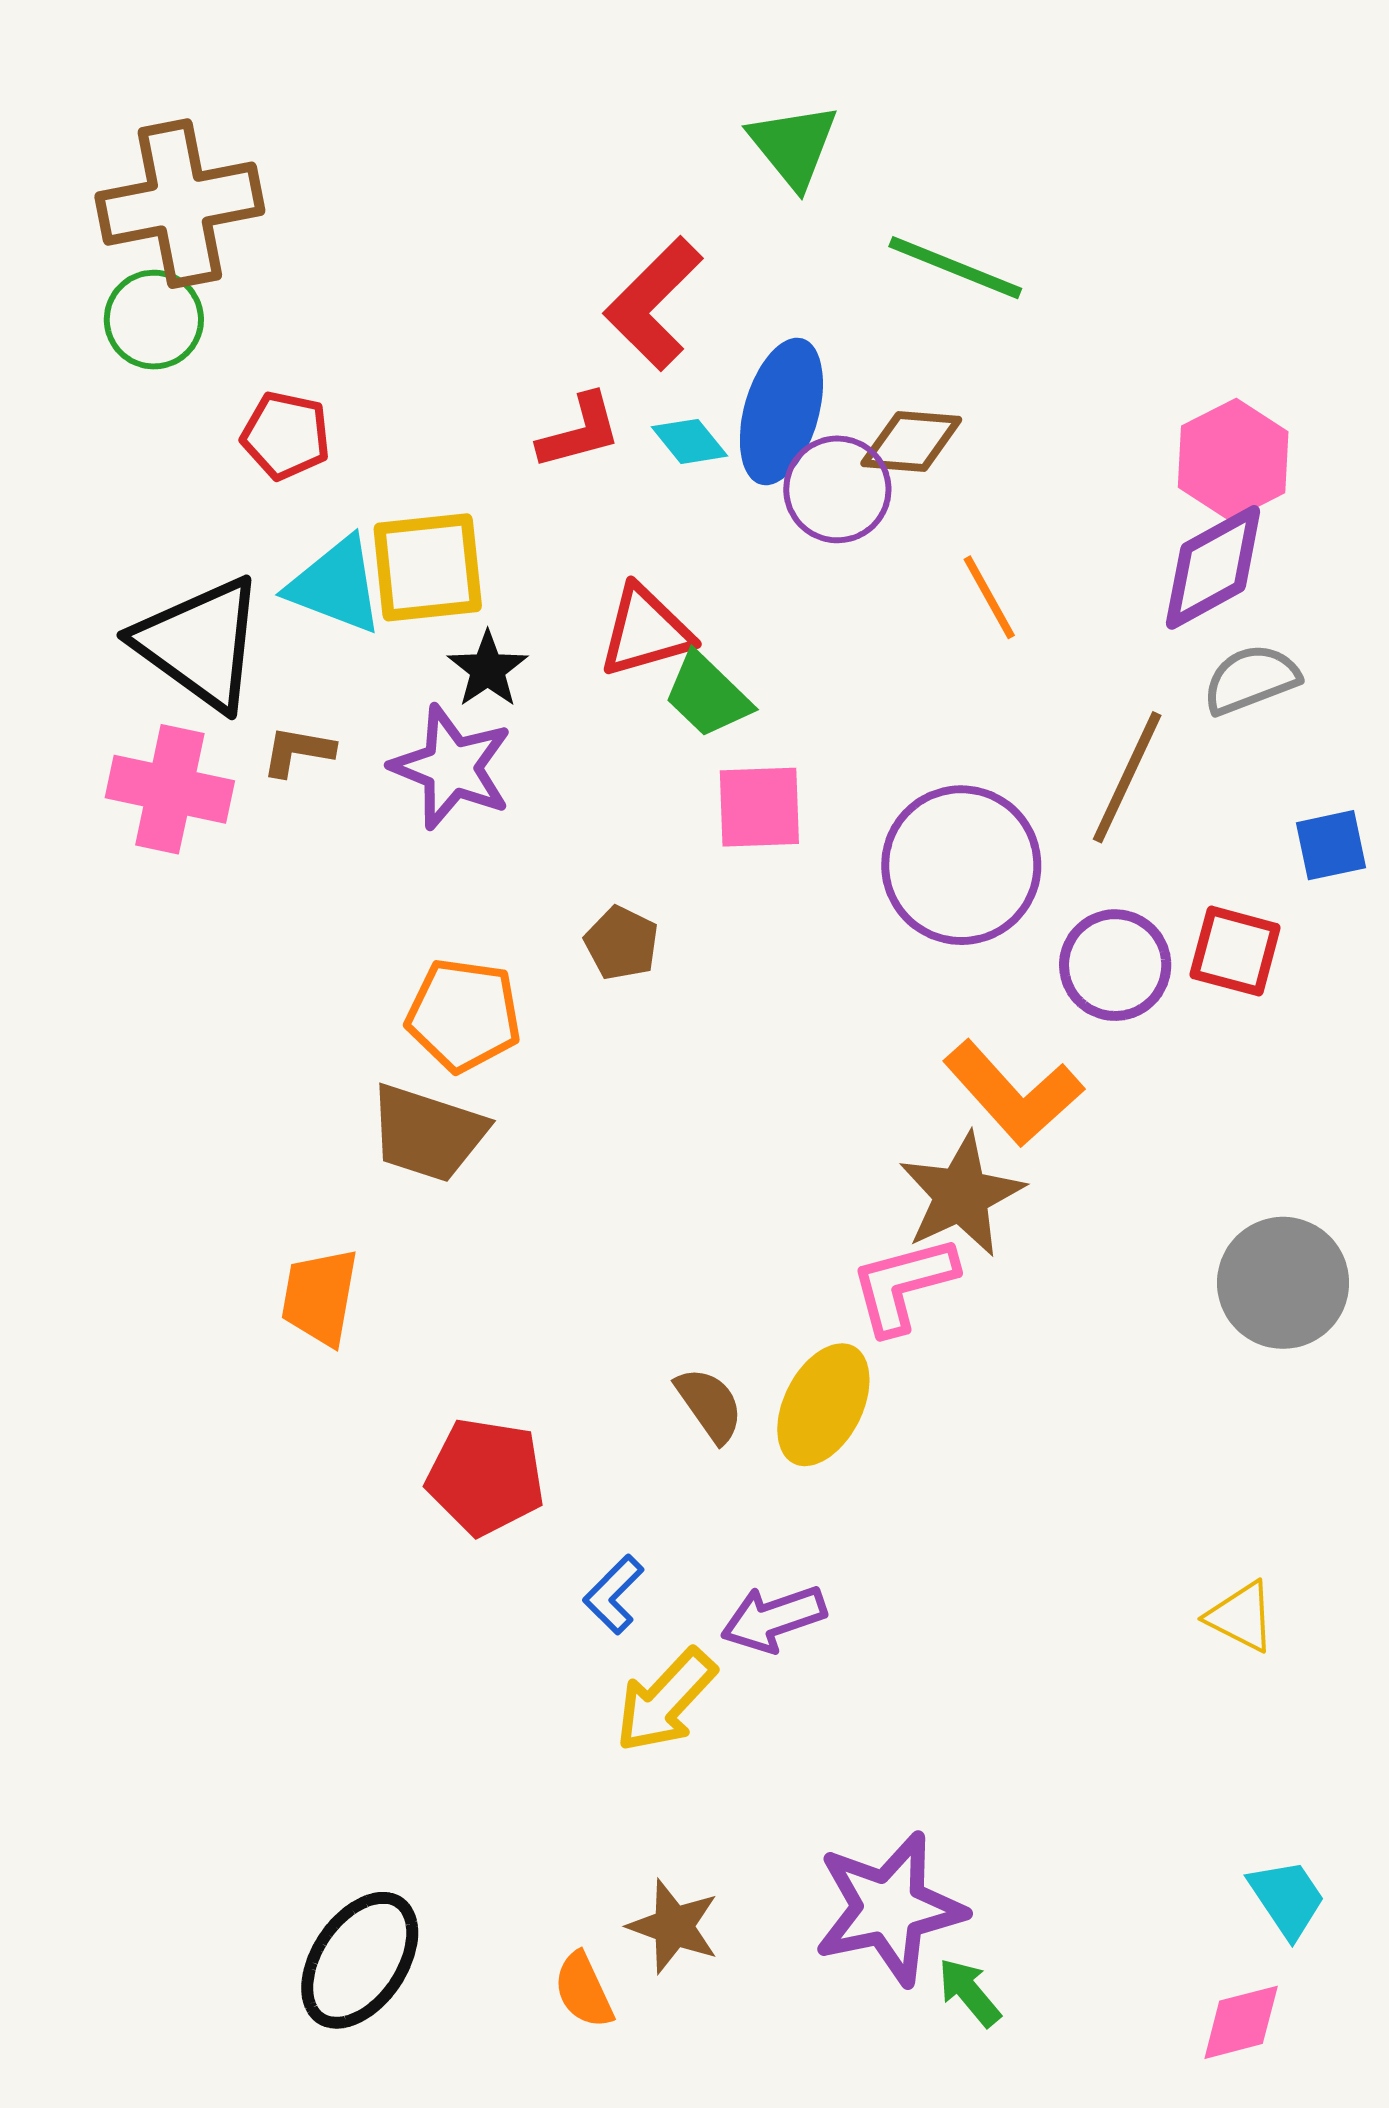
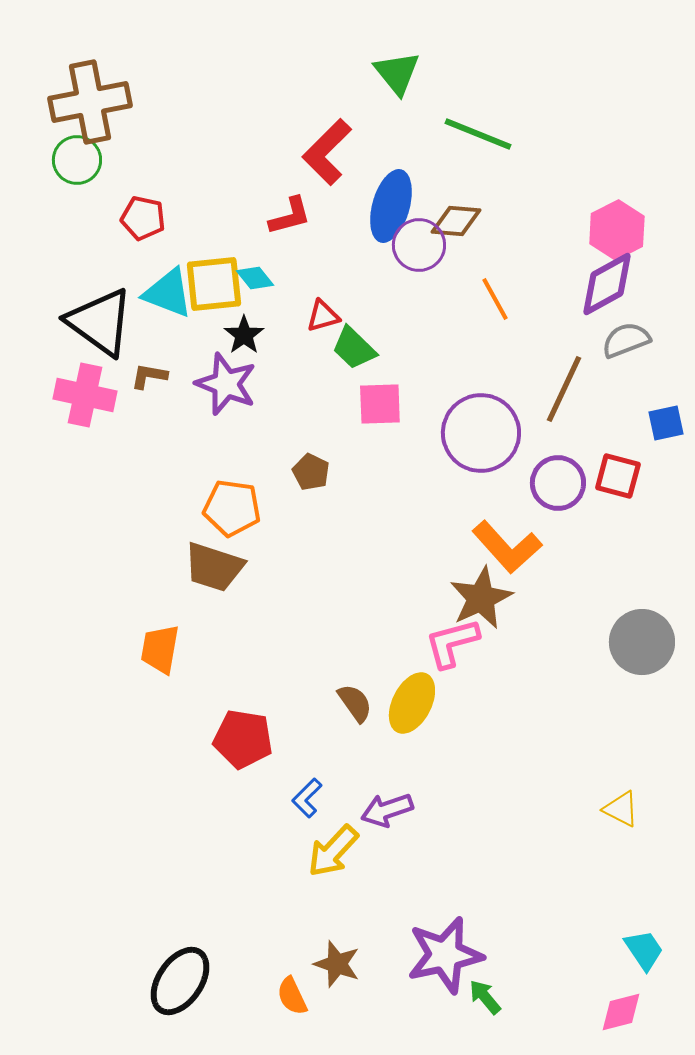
cyan diamond: (689, 441) -> (255, 278), moved
red triangle: (646, 631) -> (323, 316), size x0.7

